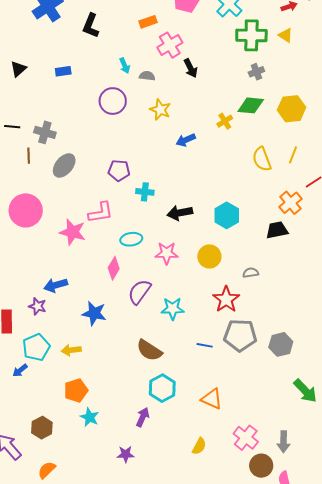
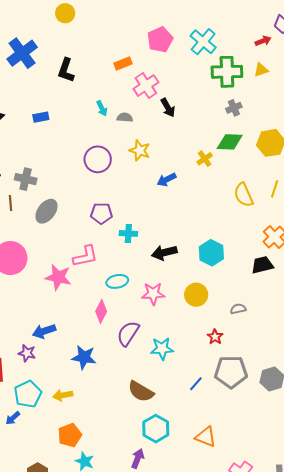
yellow triangle: (286, 35) -> (261, 70), turned -49
purple circle: (113, 101) -> (98, 159), moved
red star: (226, 299) -> (215, 337), size x0.6
blue line: (205, 345) -> (196, 384), turned -56

